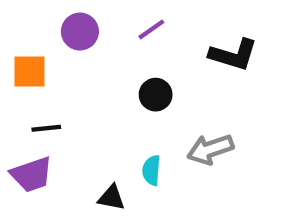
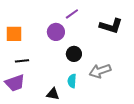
purple circle: (80, 32) -> (56, 32), moved
black circle: (156, 95) -> (74, 54), moved

